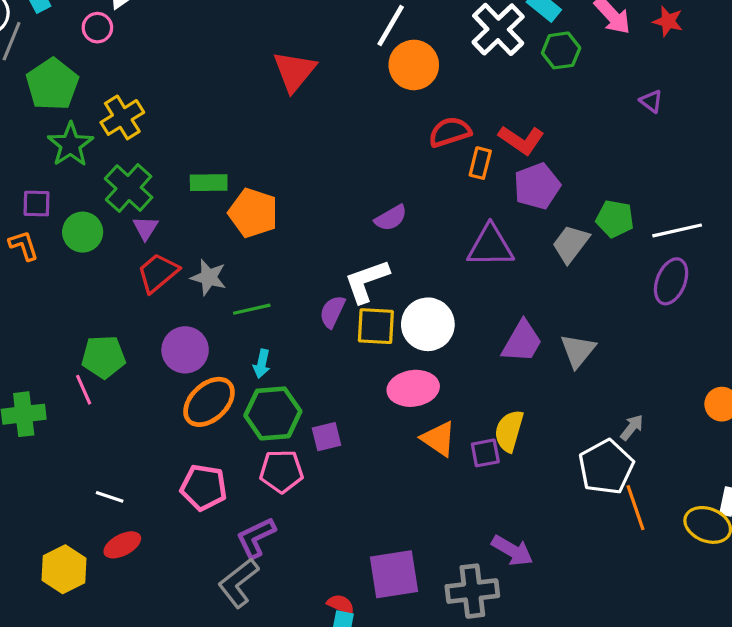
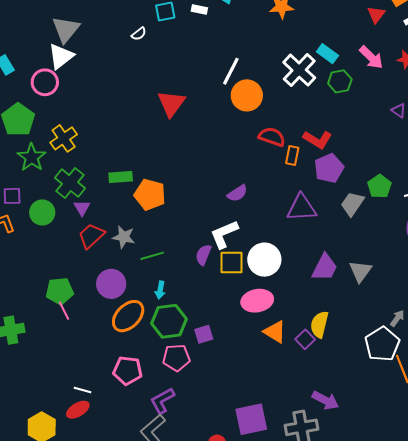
pink circle: (97, 28) -> (45, 82), size x1.4
red semicircle: (450, 132) -> (272, 137), turned 40
green pentagon: (615, 219) -> (380, 186), turned 30
pink line: (84, 390) -> (64, 311), moved
purple square: (485, 453) -> (305, 339), turned -30
white line: (110, 497) -> (83, 390), moved

